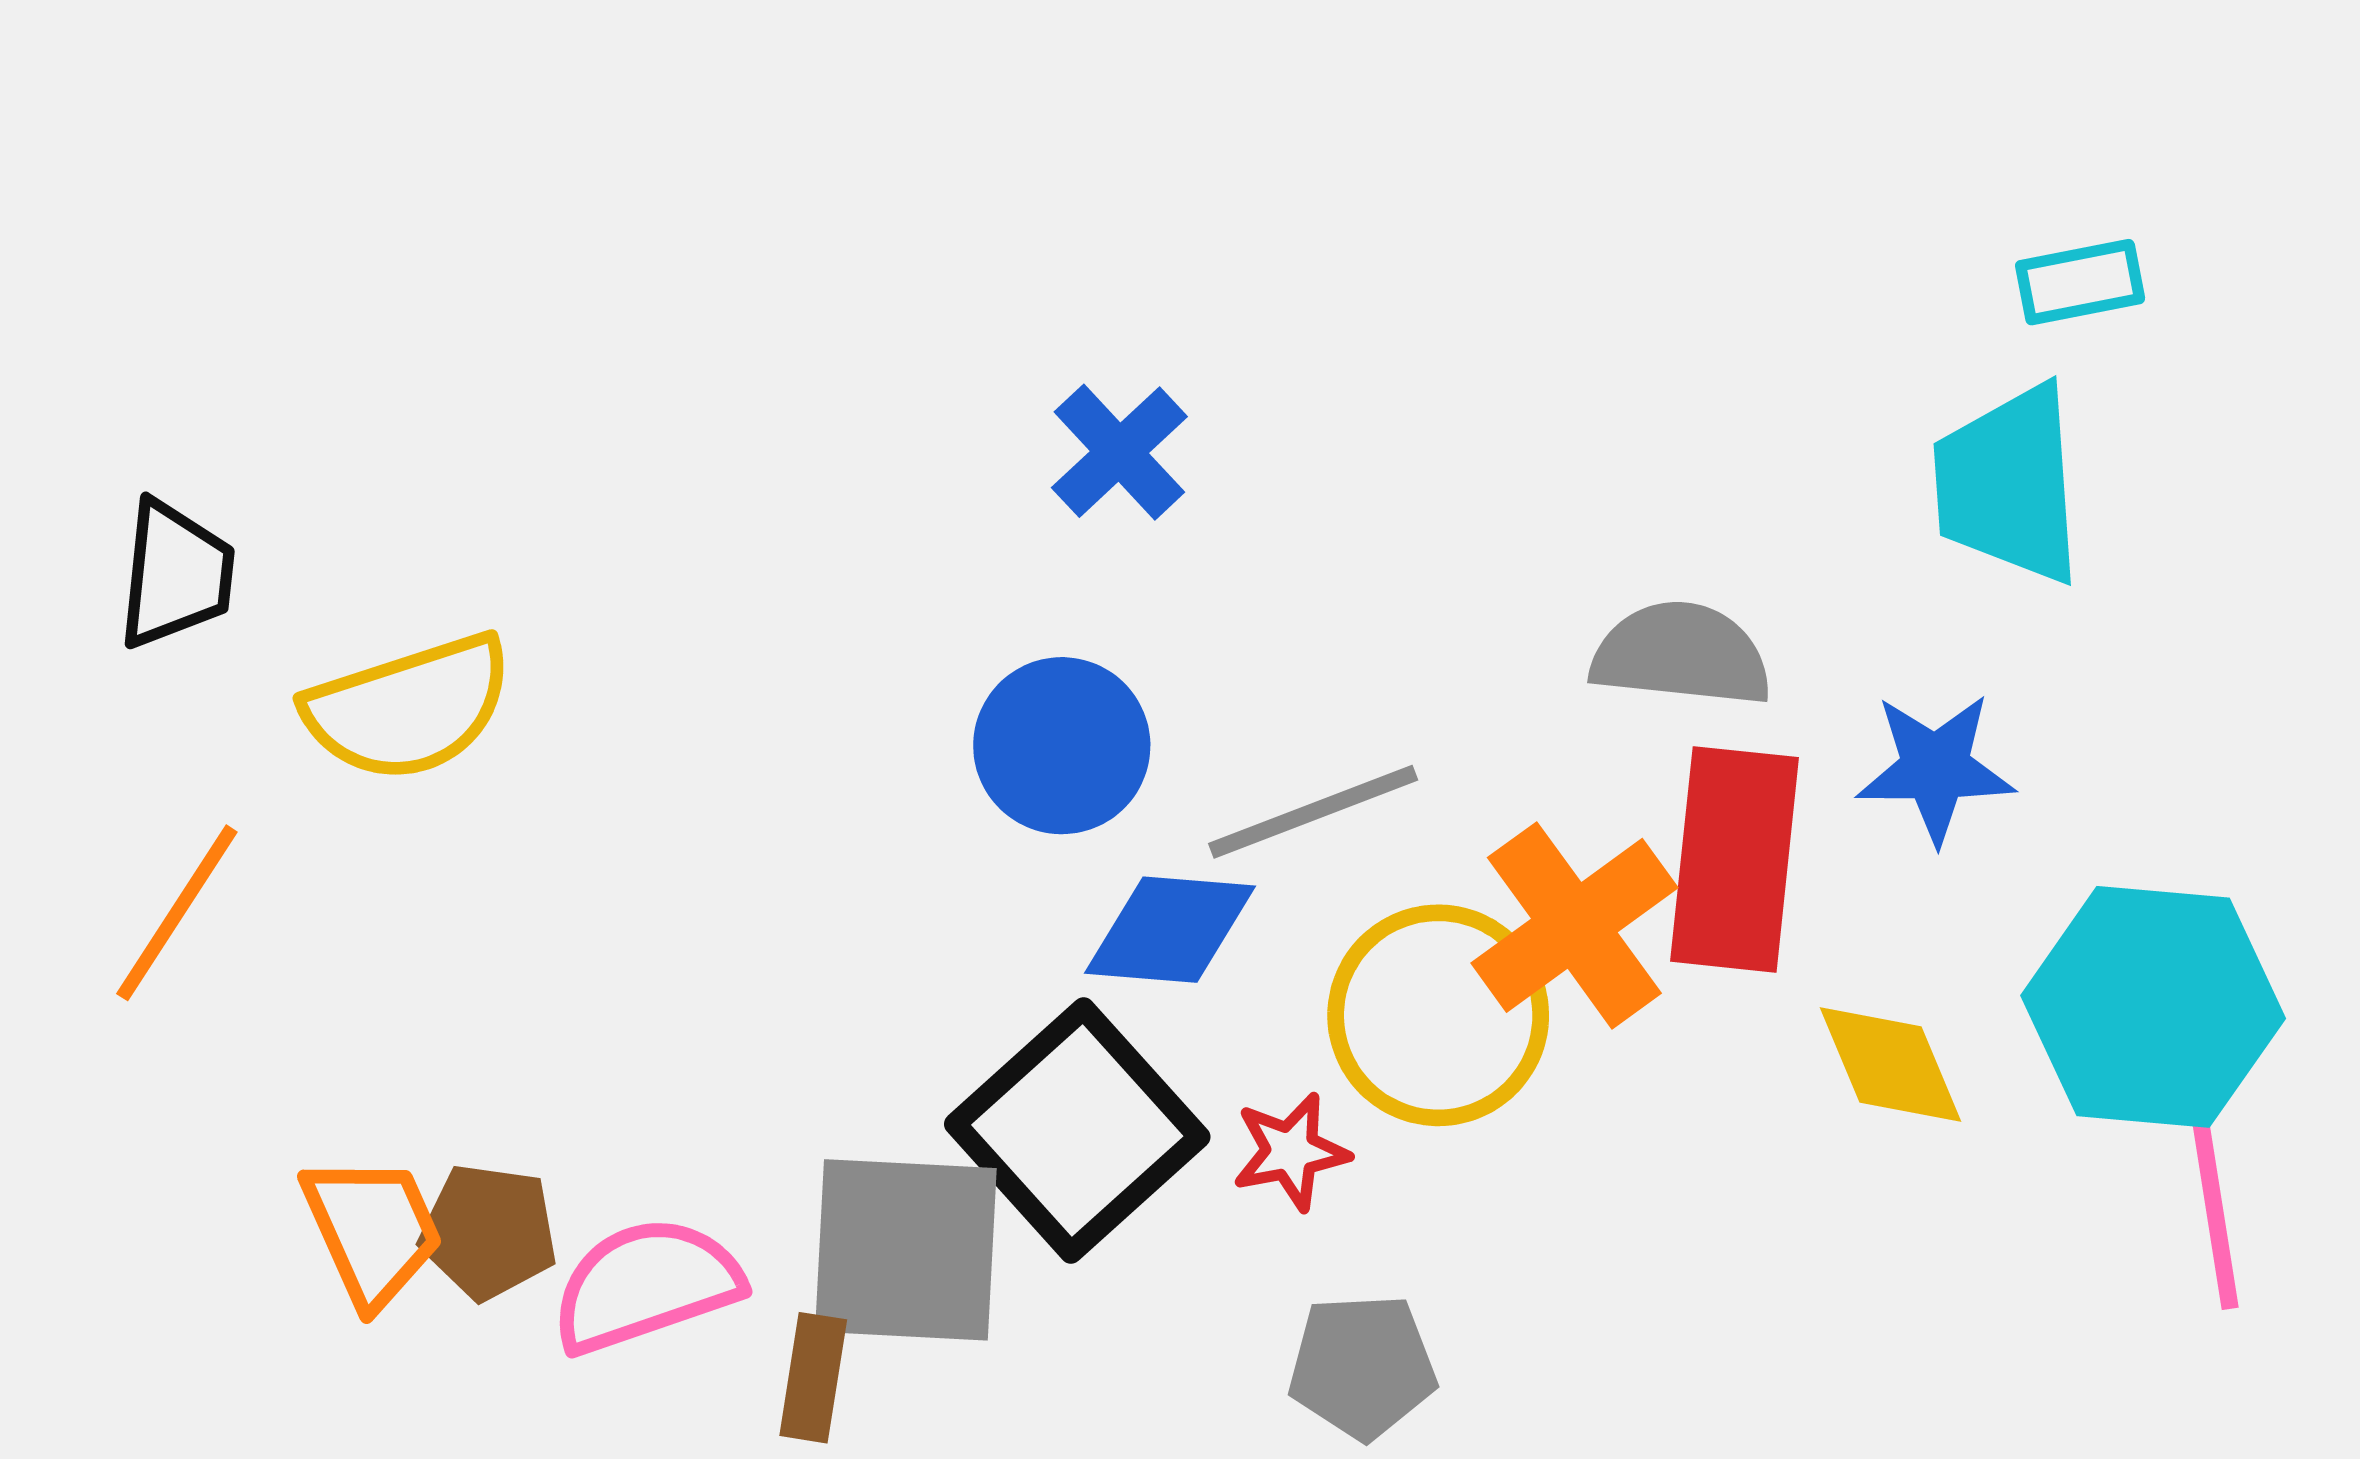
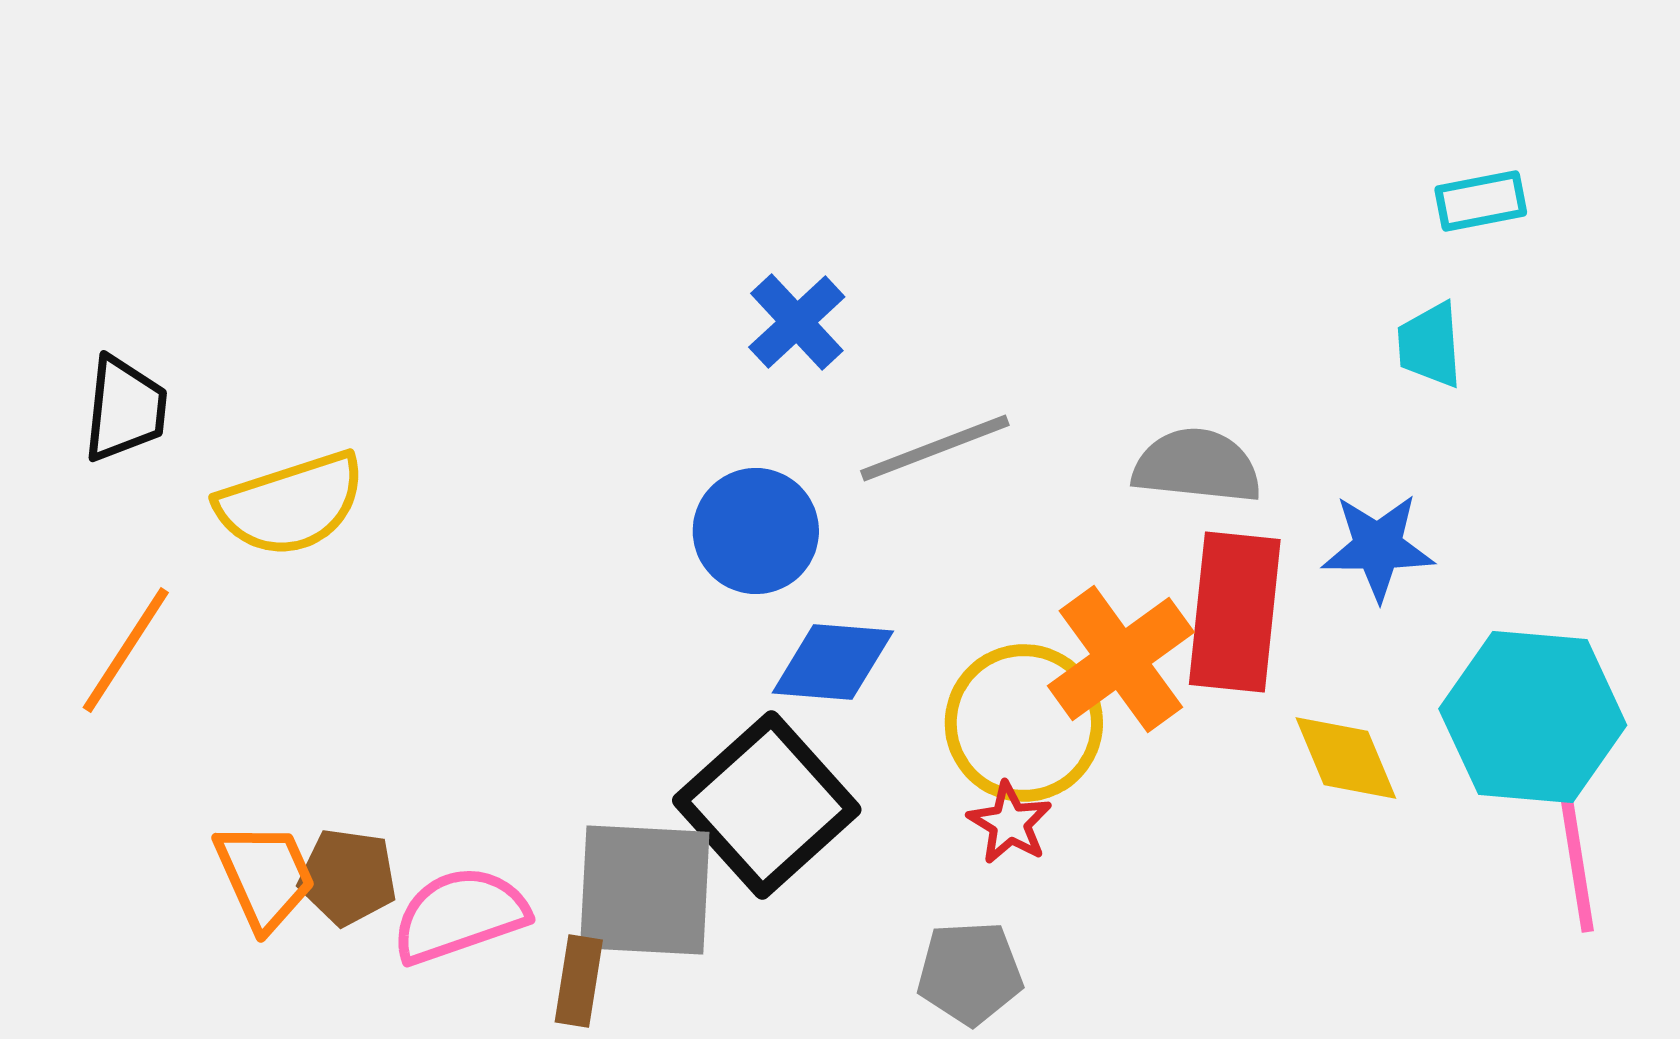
cyan trapezoid: (2008, 484) -> (1430, 345), size x0.6
gray line: (1313, 812) -> (935, 448), moved
red star: (1291, 1152) -> (1010, 823), moved, turned -30

